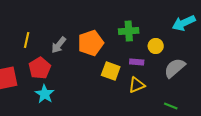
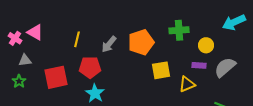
purple rectangle: (137, 62) -> (199, 65), moved
red pentagon: (40, 68) -> (90, 67), turned 30
yellow square: (111, 71) -> (161, 70), turned -30

